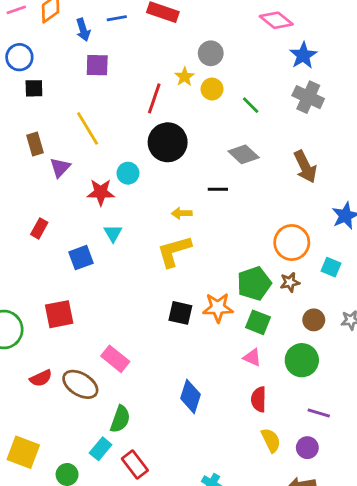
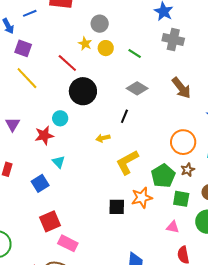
purple square: (97, 65) -> (23, 48), turned 30
red line: (154, 98) -> (67, 63), turned -55
yellow line: (88, 128) -> (27, 78), moved
black line: (218, 189) -> (124, 116), turned -56
yellow L-shape: (174, 251) -> (127, 162), moved
red square: (59, 314) -> (50, 221), moved
green square: (258, 322) -> (181, 199), moved
pink rectangle: (115, 359) -> (68, 243), moved

